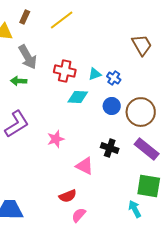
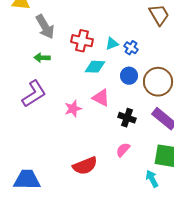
green arrow: (19, 81) -> (42, 58), moved
pink triangle: (85, 166) -> (101, 98), moved
red semicircle: (68, 196) -> (85, 166), size x1.4
pink semicircle: (79, 215) -> (123, 150), moved

